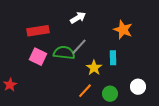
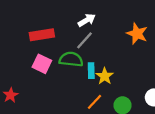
gray line: (79, 47) -> (84, 40), moved
cyan rectangle: (113, 58) -> (91, 71), moved

